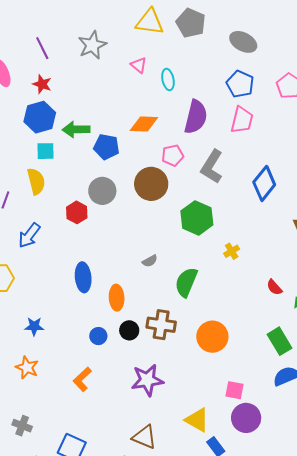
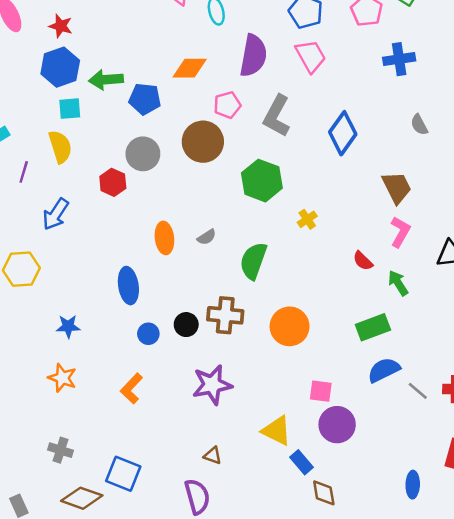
pink trapezoid: (242, 120) -> (311, 56), turned -40
blue ellipse: (83, 277) -> (128, 286), moved
orange ellipse: (117, 298) -> (164, 238), moved
green rectangle: (279, 341) -> (373, 327), turned -76
brown triangle: (144, 437) -> (213, 456), size x0.6

